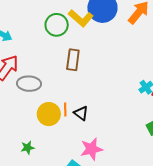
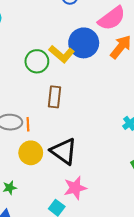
orange line: (65, 109) -> (28, 124), moved
black triangle: (81, 113) -> (64, 151), size x1.8

